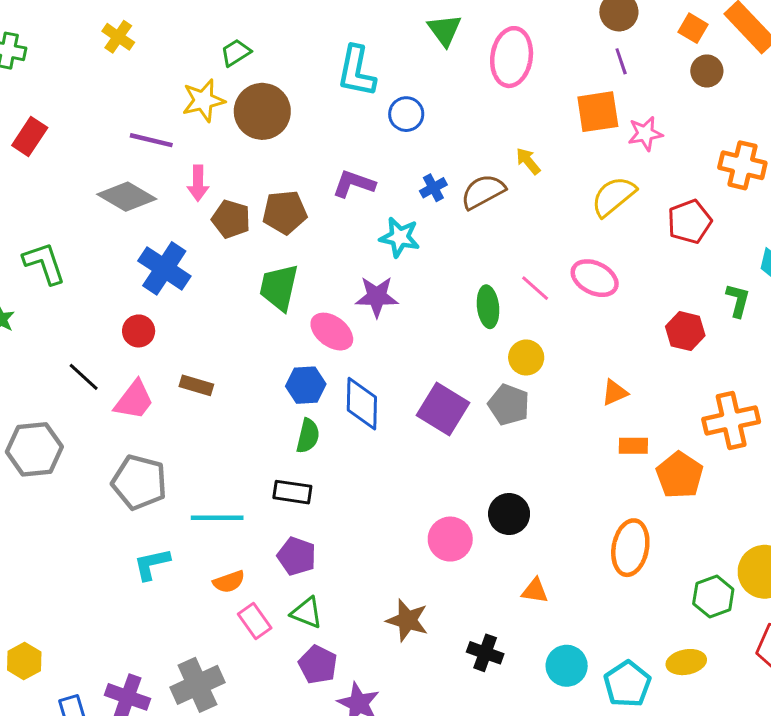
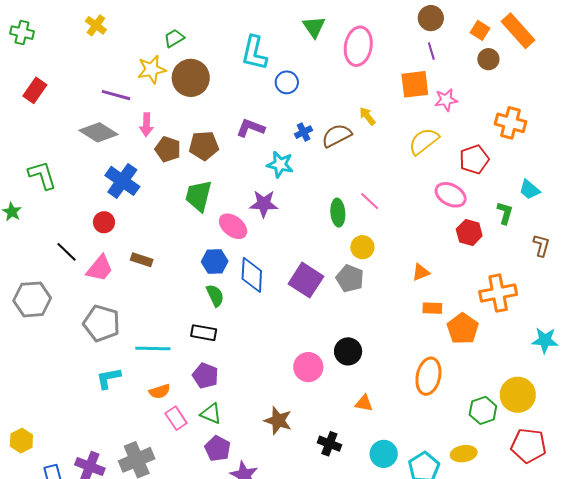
pink ellipse: (595, 278) -> (451, 195), moved
green semicircle: (308, 436) -> (215, 296), turned -40

